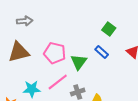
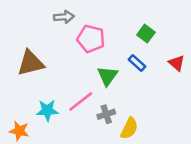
gray arrow: (25, 21) -> (64, 17), moved
pink pentagon: (55, 53) -> (91, 39), moved

